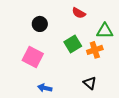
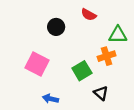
black circle: (40, 24) -> (56, 27), moved
green square: (73, 44) -> (82, 71), moved

